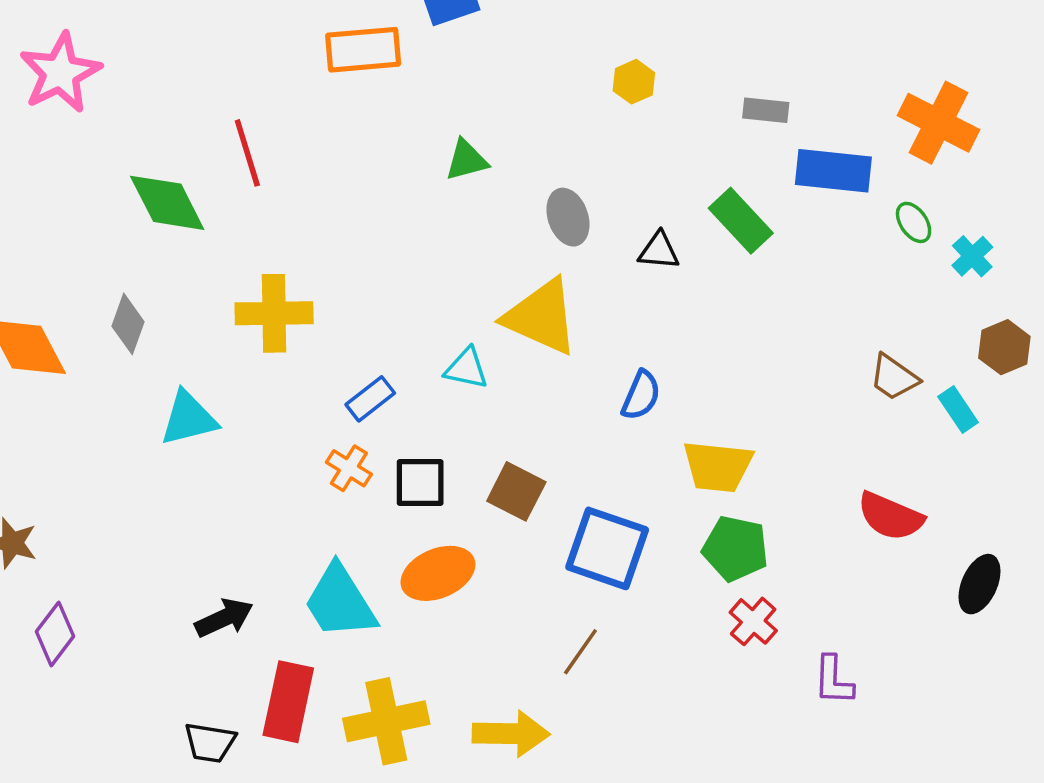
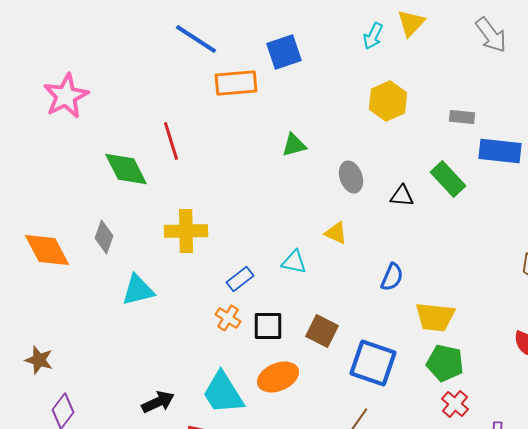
yellow hexagon: (634, 82) -> (388, 101), size x1.6
yellow triangle: (541, 317) -> (336, 233), size x0.5

